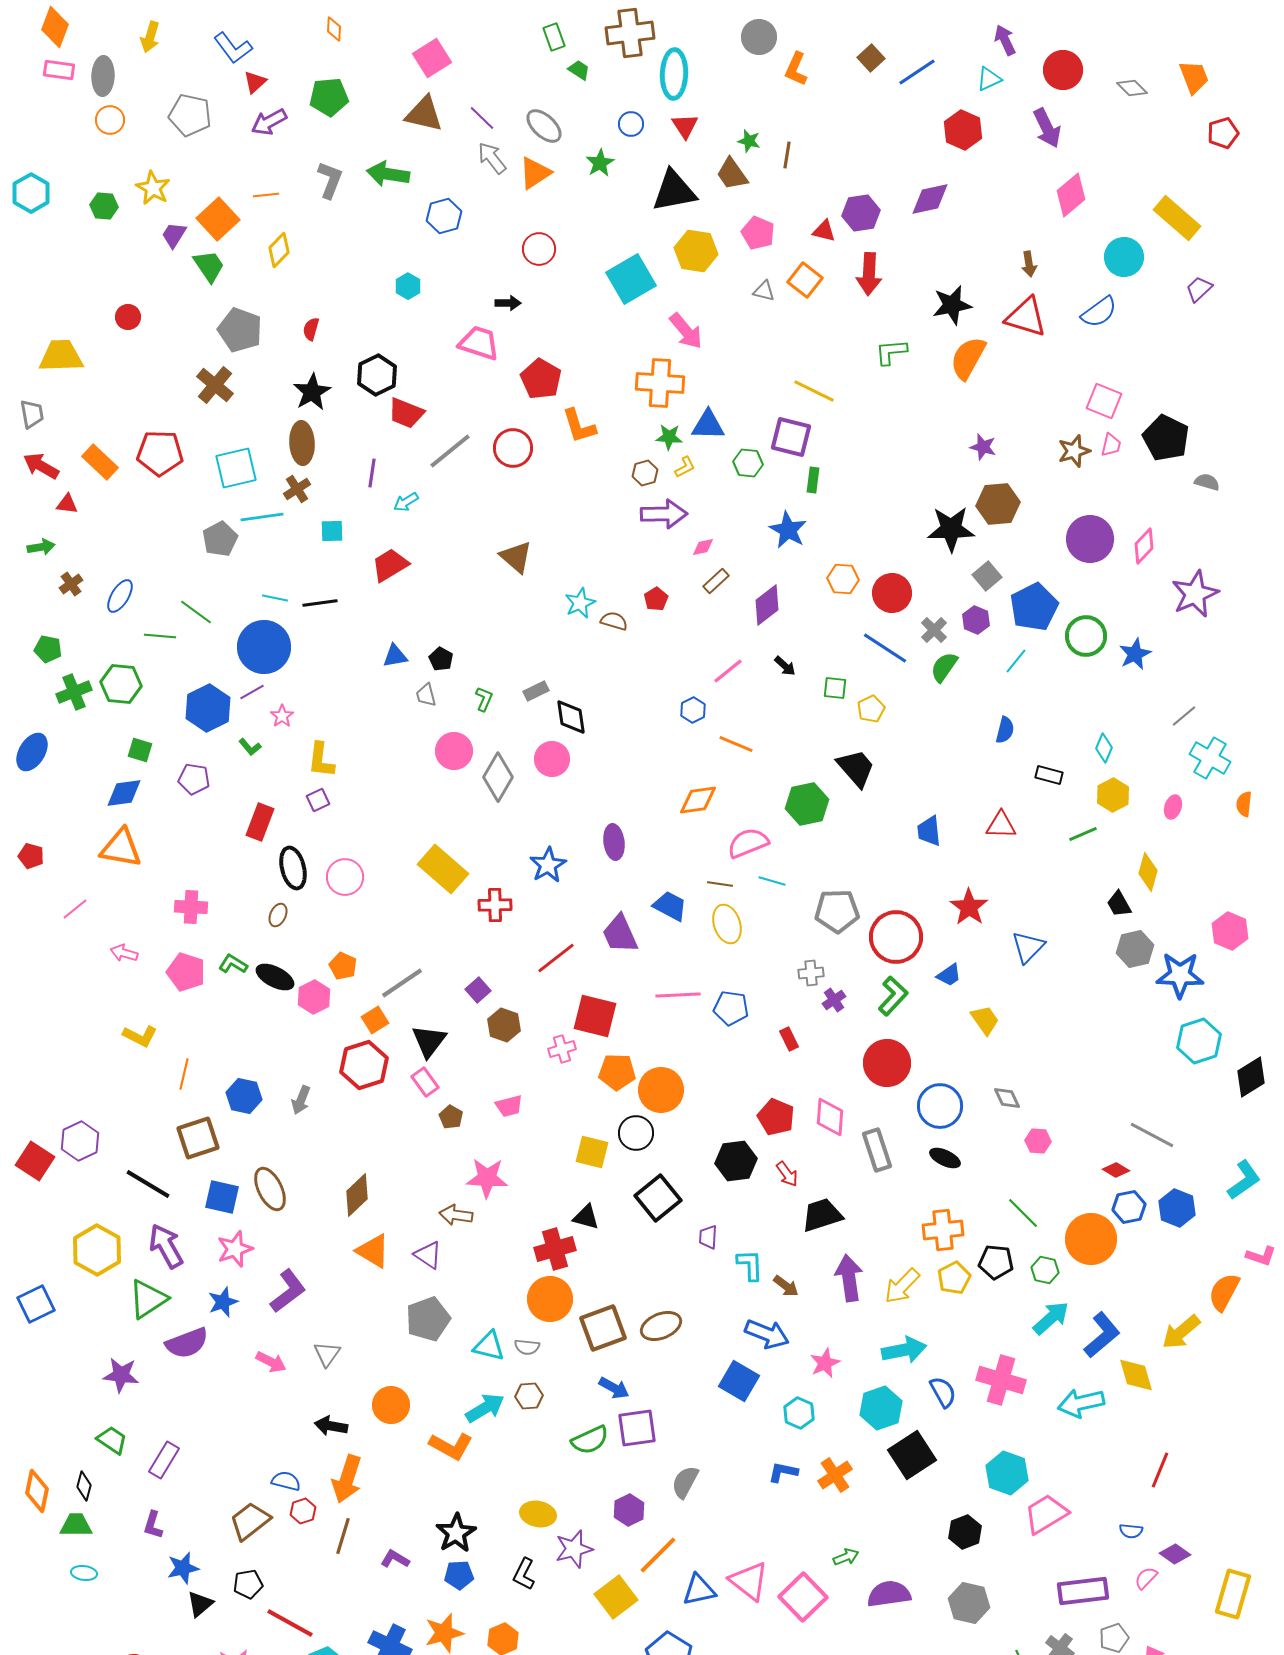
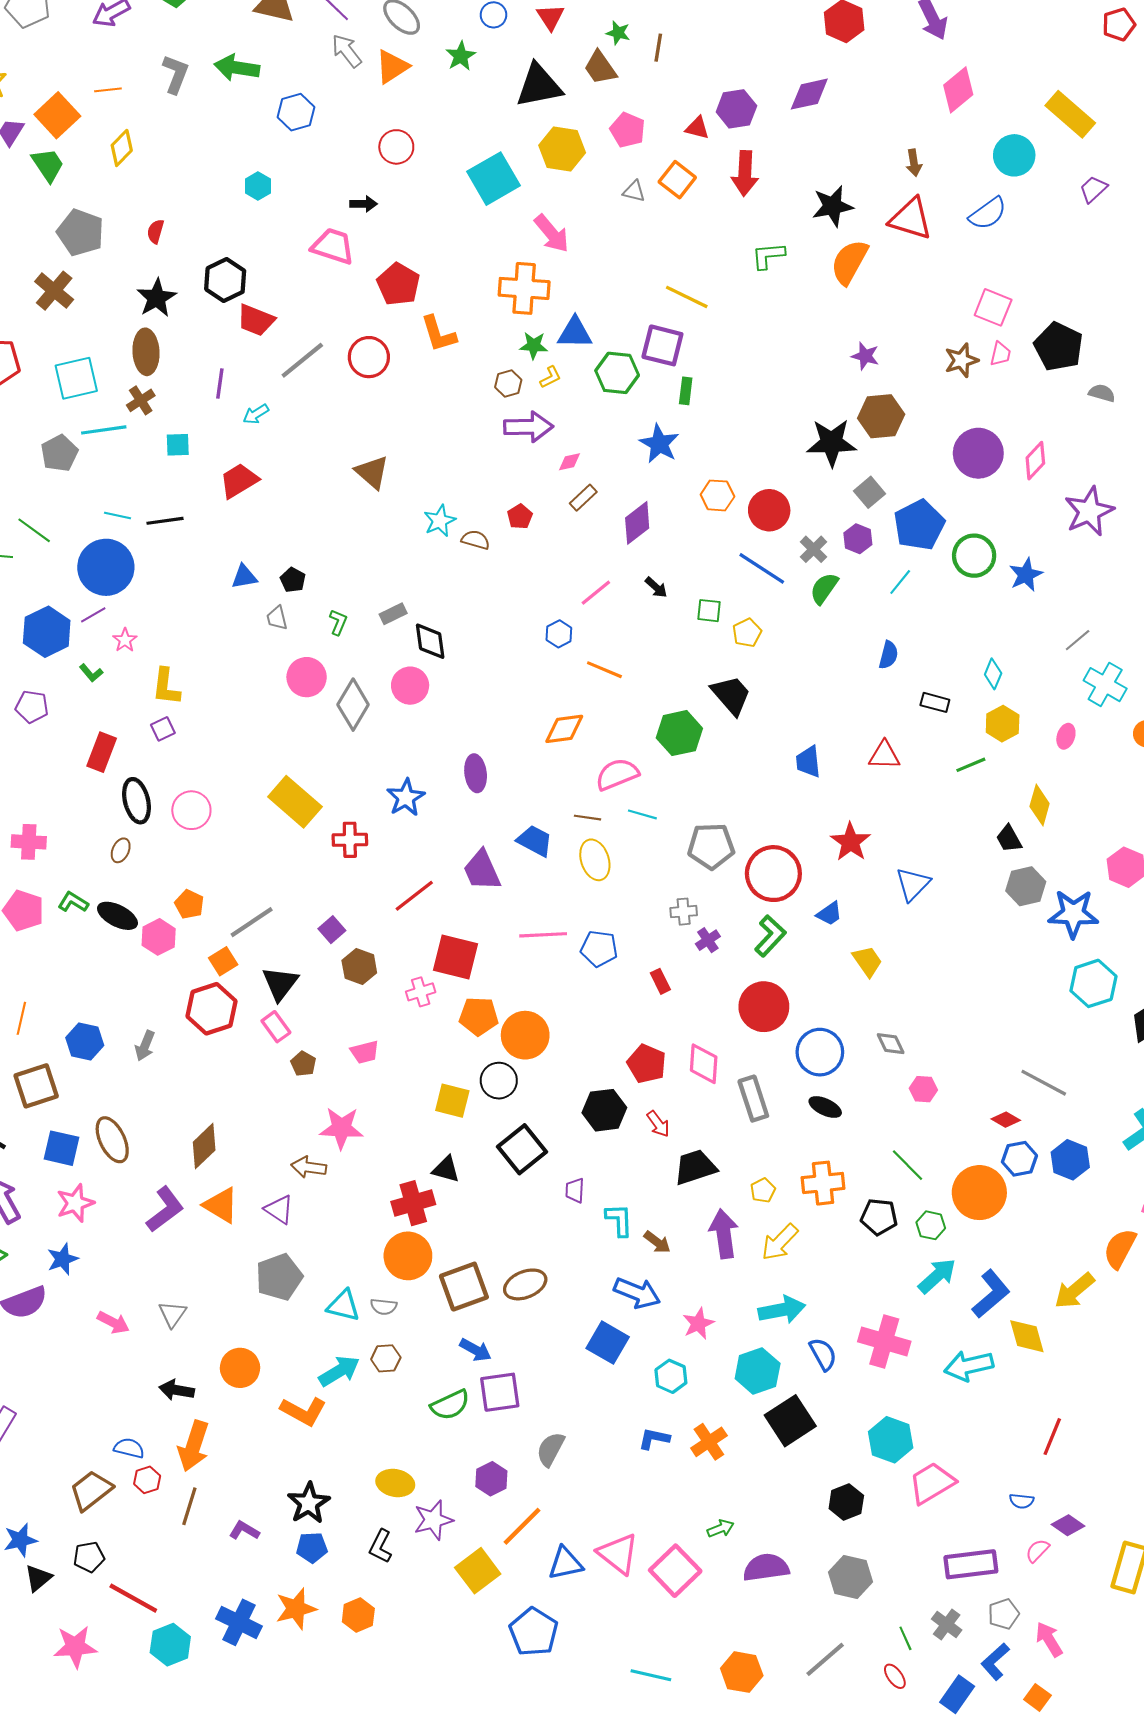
green hexagon: (748, 463) -> (617, 373), size x1.4
yellow pentagon: (954, 1278) -> (763, 1190), moved, size x0.7
purple L-shape: (288, 1291) -> (165, 1209), moved

